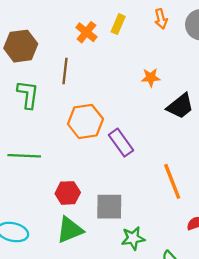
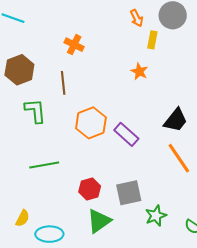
yellow rectangle: (118, 24) -> (152, 40), moved
orange star: (151, 77) -> (139, 71), turned -30
black trapezoid: (180, 106) -> (176, 120), moved

